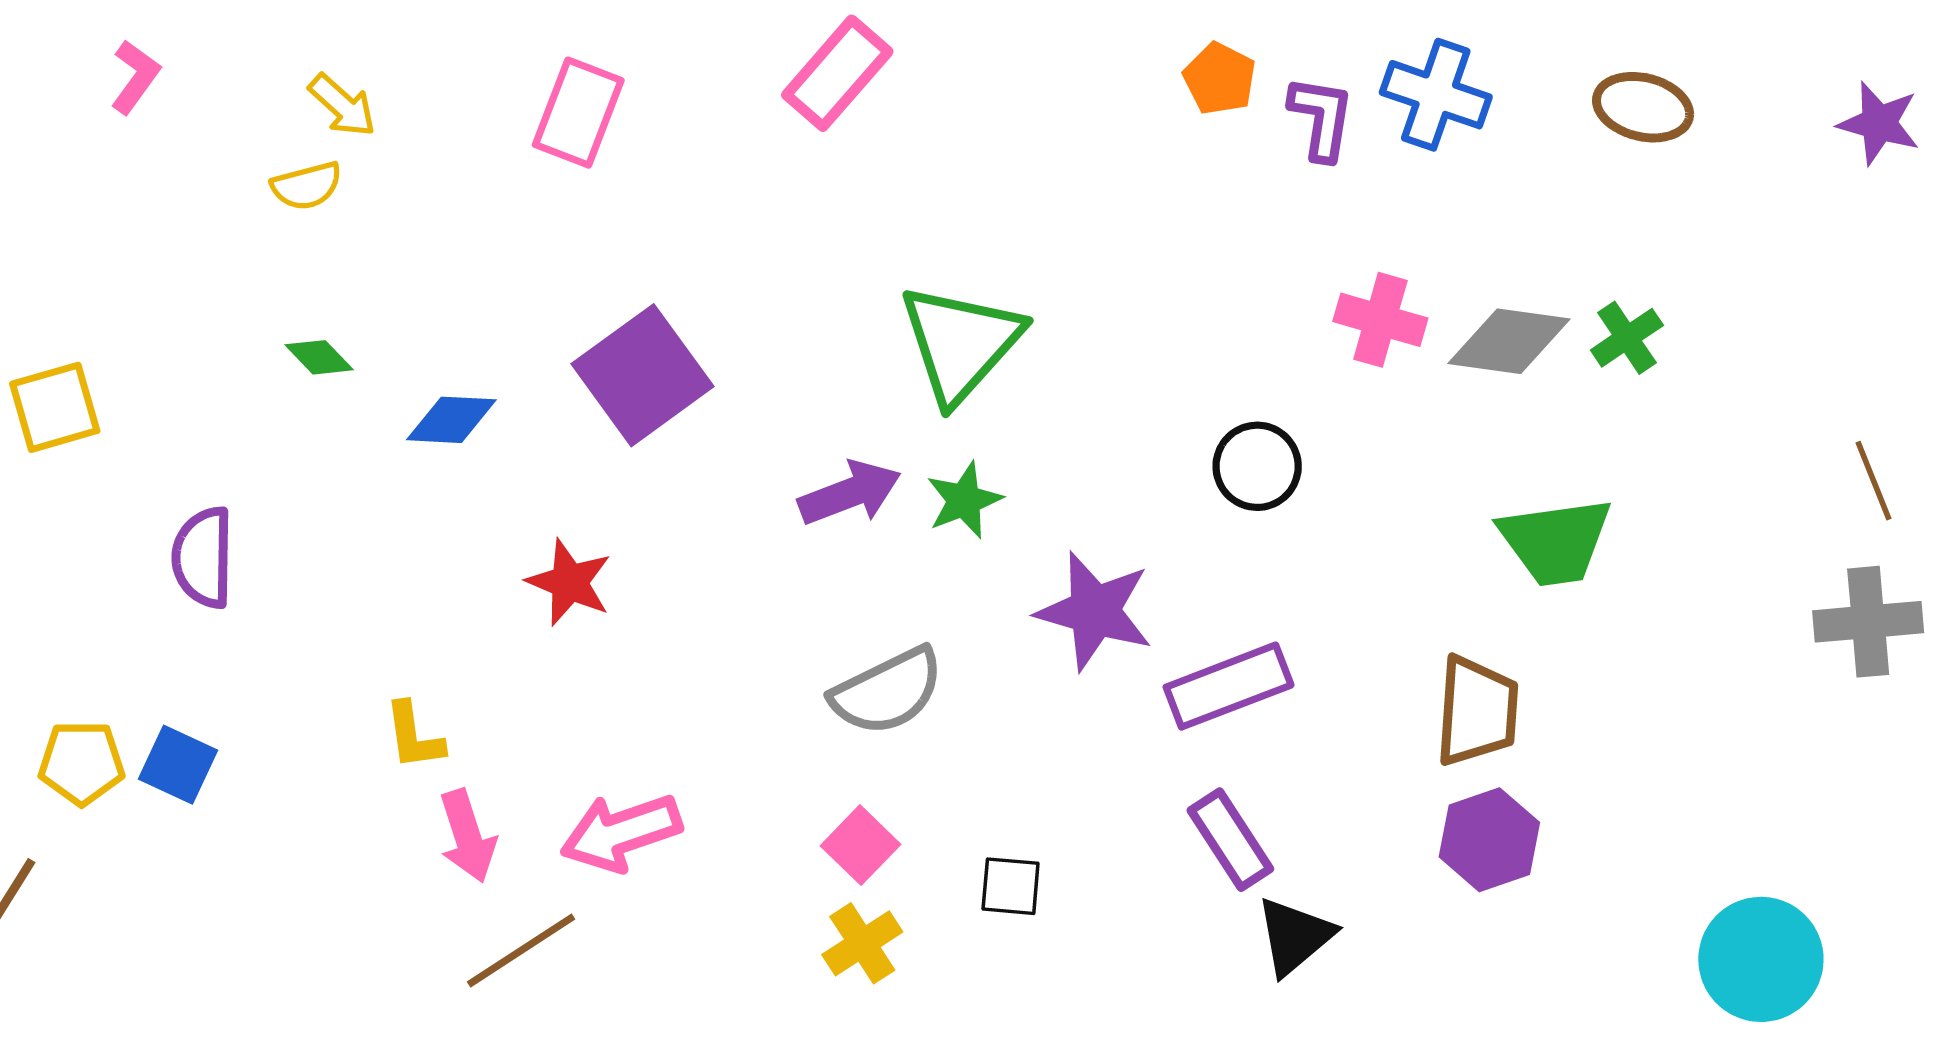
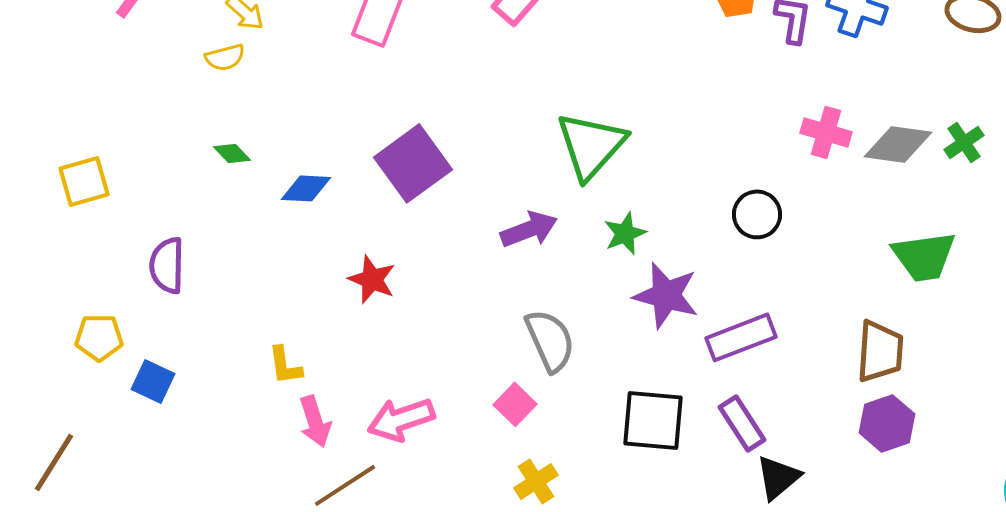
green star: (964, 500) -> (625, 233), moved
gray semicircle: (887, 691) -> (550, 340), turned -88
yellow pentagon: (82, 763) -> (99, 337), moved
pink square: (861, 845) -> (515, 404), moved
black square: (1011, 886) -> (653, 420), moved, size x1.8

